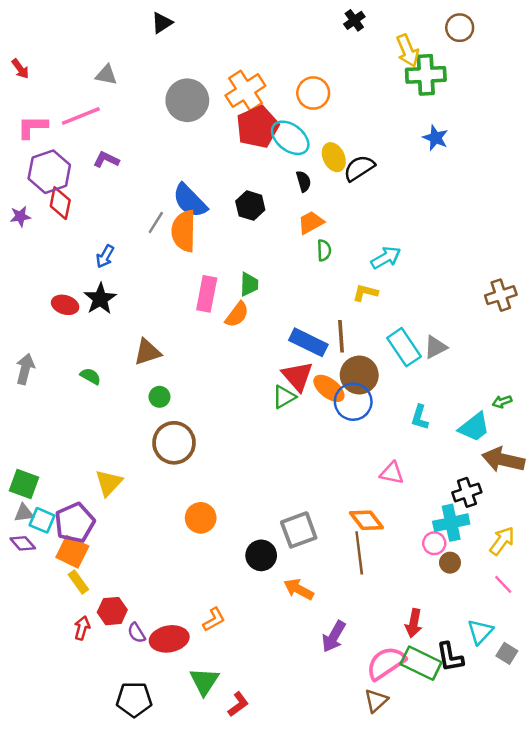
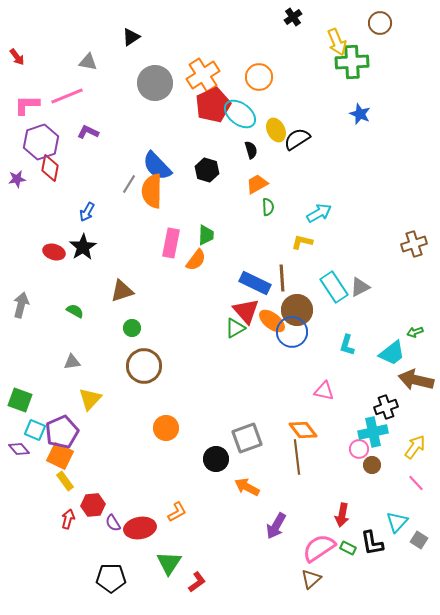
black triangle: (162, 23) -> (131, 37), moved
gray triangle: (24, 513) -> (72, 362), moved
green rectangle: (421, 663) -> (348, 548), size x0.5

